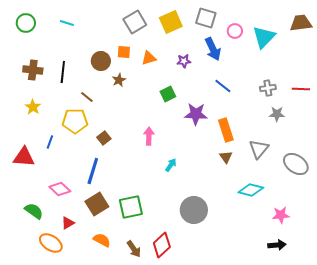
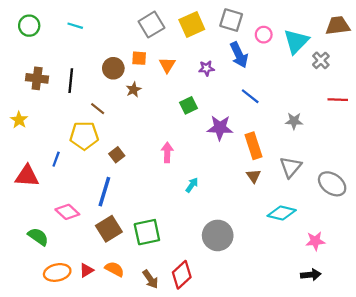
orange triangle: (149, 58) -> (167, 65), turned -42
gray cross: (268, 88) -> (321, 60), moved, turned -35
yellow star: (33, 107) -> (19, 120), moved
gray star: (277, 114) -> (294, 121), moved
red triangle: (68, 223) -> (86, 270), moved
orange ellipse: (51, 243) -> (57, 272), turned -45

